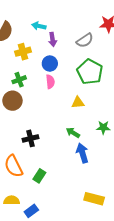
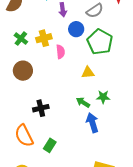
yellow cross: (23, 52) -> (44, 38), moved
blue circle: (50, 64) -> (76, 29), moved
green cross: (19, 80) -> (21, 39), moved, turned -32
green star: (103, 128) -> (103, 97), moved

